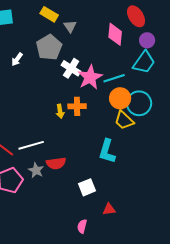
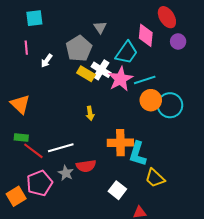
yellow rectangle: (49, 14) -> (86, 74), moved
cyan trapezoid: (144, 62) -> (126, 53), moved
orange cross: (77, 106) -> (120, 143), moved, size x1.4
yellow trapezoid: (124, 120) -> (155, 178), moved
white square: (87, 187) -> (117, 190), turned -30

